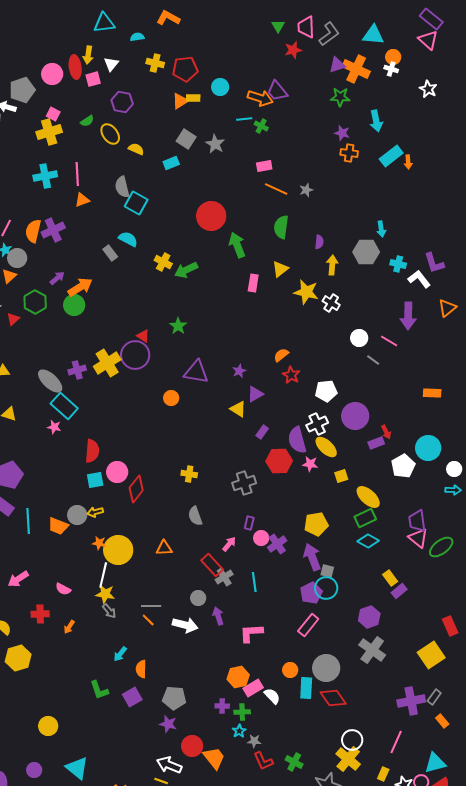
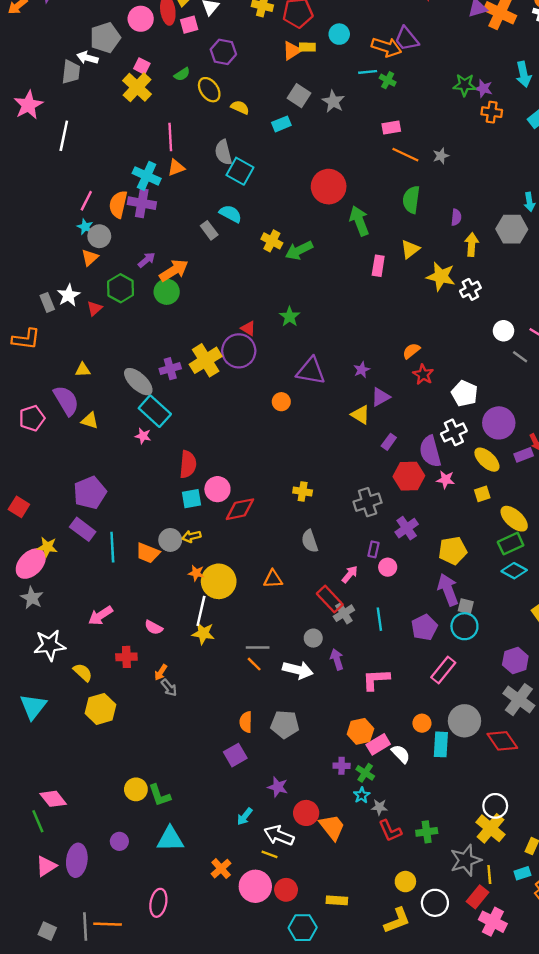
green star: (340, 97) -> (464, 85), moved
yellow cross: (49, 132) -> (137, 87), turned -30
cyan cross: (45, 176) -> (147, 176), moved, turned 35
purple cross: (53, 230) -> (142, 203), turned 35
white cross: (331, 303) -> (470, 289), turned 30
white pentagon: (326, 391) -> (464, 393), turned 30
yellow ellipse: (326, 447) -> (487, 460), moved
red diamond: (136, 489) -> (240, 509), turned 40
purple cross: (277, 544) -> (407, 528), moved
purple pentagon: (311, 593) -> (424, 627), moved
gray arrow: (109, 611) -> (169, 688), moved
cyan arrow: (120, 654) -> (245, 817), moved
green L-shape: (99, 690) -> (160, 795), moved
gray pentagon: (174, 698) -> (285, 724), moved
red diamond: (333, 698) -> (502, 741), moved
green cross: (242, 712) -> (365, 773), turned 35
green cross: (294, 762) -> (427, 832), turned -36
cyan triangle: (77, 768) -> (170, 839), turned -40

